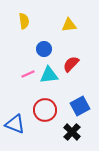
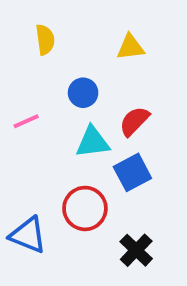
pink line: (28, 74) -> (26, 121), moved
blue square: (80, 106) -> (132, 172), moved

